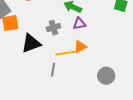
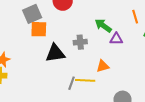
purple triangle: (79, 24) -> (116, 39), moved
yellow line: (65, 53) -> (85, 80), moved

